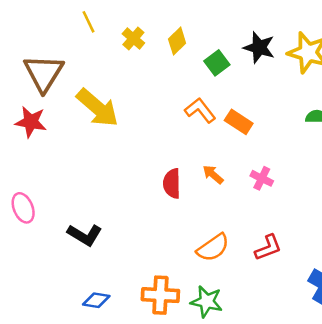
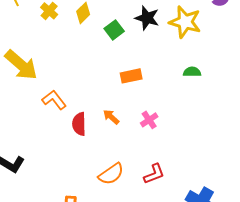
orange L-shape: (200, 110) -> (54, 100), moved
orange rectangle: (239, 122) -> (131, 76), turned -45
pink cross: (262, 178) -> (149, 120), turned 30

